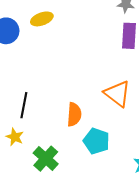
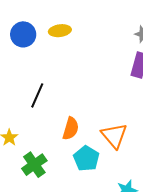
orange triangle: (117, 94) -> (114, 136), moved
black line: (24, 105) -> (37, 95), moved

